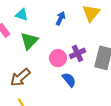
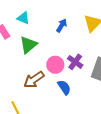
purple cross: (78, 53) -> (75, 62), turned -35
brown arrow: (20, 77) -> (34, 80), moved

